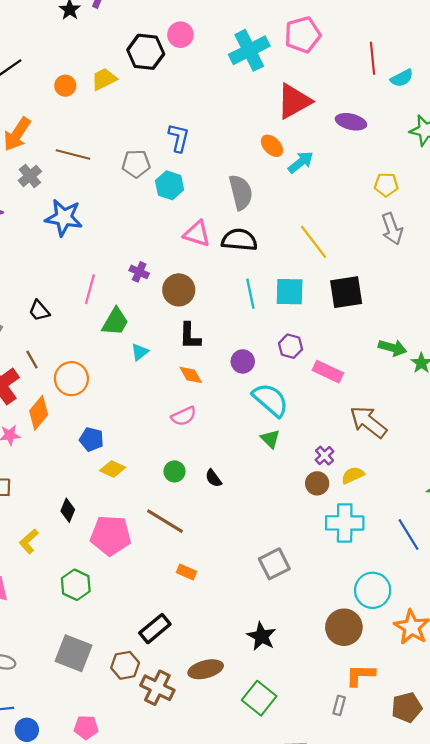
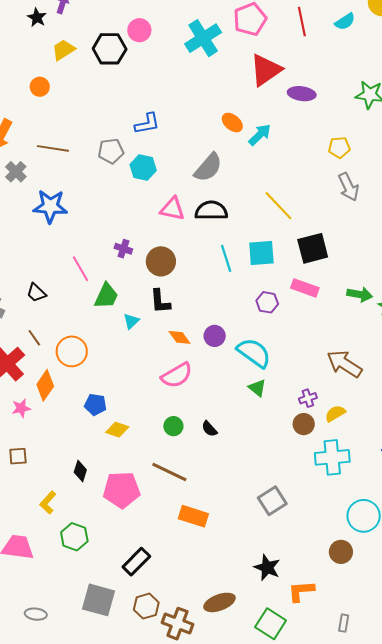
red line: (372, 58) -> (302, 22), moved
cyan semicircle: (402, 78) -> (345, 22), moved
yellow trapezoid: (104, 79) -> (63, 50), moved
red triangle: (294, 101) -> (266, 70), moved
blue L-shape: (179, 138) -> (147, 124), turned 72
gray semicircle: (241, 192) -> (208, 167), turned 60
pink line: (90, 289) -> (81, 269), turned -40
black L-shape: (190, 336) -> (160, 301), moved
purple circle: (243, 361) -> (215, 336), moved
pink rectangle: (328, 372) -> (305, 288), moved
pink semicircle: (184, 416) -> (177, 375), size x1.4
purple cross: (325, 456) -> (308, 398), turned 30
orange rectangle: (186, 572) -> (193, 516), size x1.6
green hexagon: (76, 585) -> (74, 537), moved
brown circle: (344, 627) -> (341, 552), size x0.7
black rectangle: (155, 629) -> (136, 562), moved
orange L-shape: (360, 675) -> (301, 591), moved

